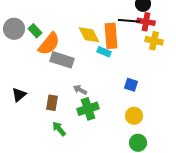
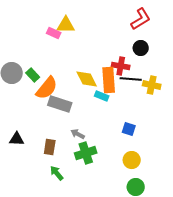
black line: (129, 21) -> (131, 79), moved
red cross: (146, 22) -> (121, 66), moved
black triangle: (19, 95) -> (17, 139), turned 42

